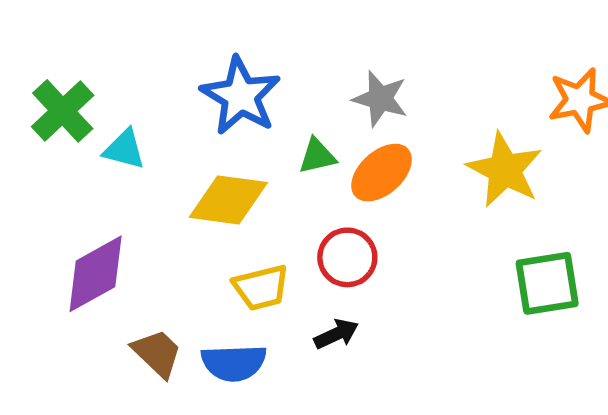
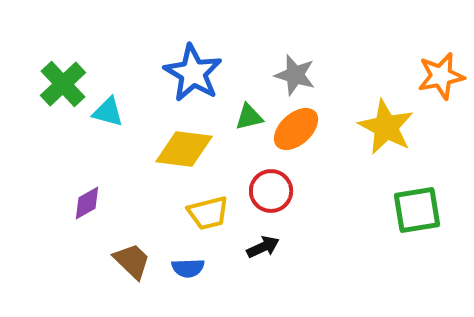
purple diamond: (96, 274) -> (87, 203), size x0.6
blue semicircle: (234, 363) -> (188, 268), size x0.7

